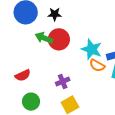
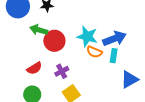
red circle: (59, 39) -> (54, 41), moved
red semicircle: (23, 75) -> (34, 68), moved

